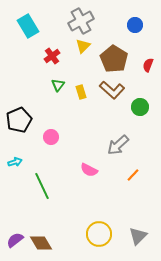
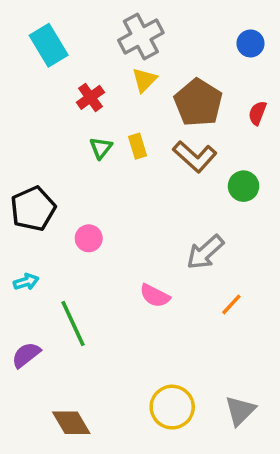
blue circle: (135, 25) -> (250, 43), moved
yellow rectangle: (81, 92) -> (137, 146), moved
purple semicircle: (15, 240) -> (26, 355), moved

